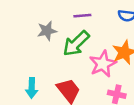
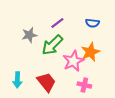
purple line: (82, 16) -> (57, 23), turned -32

